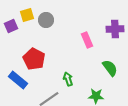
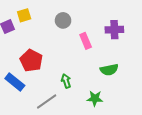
gray circle: (46, 20) -> (63, 20), moved
green semicircle: (110, 68) -> (109, 70), turned 114

